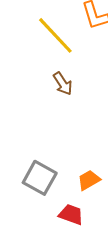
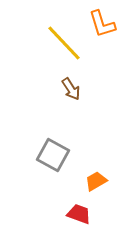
gray square: (40, 178) -> (53, 155), moved

